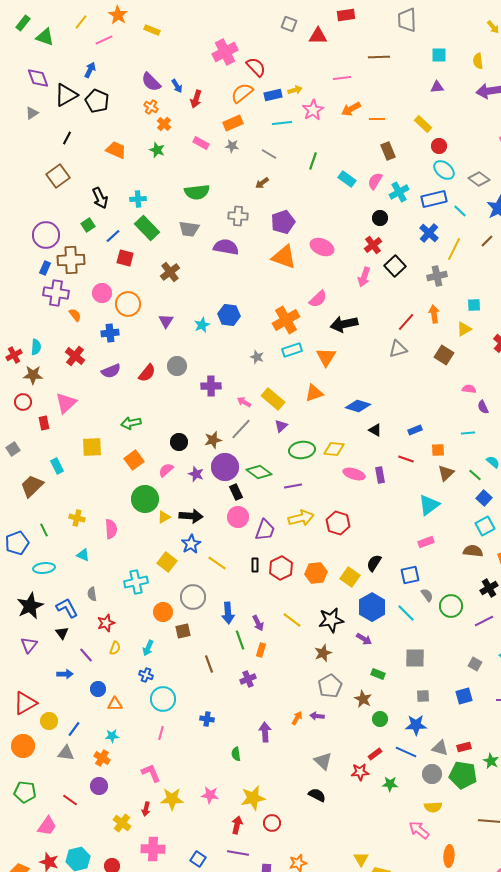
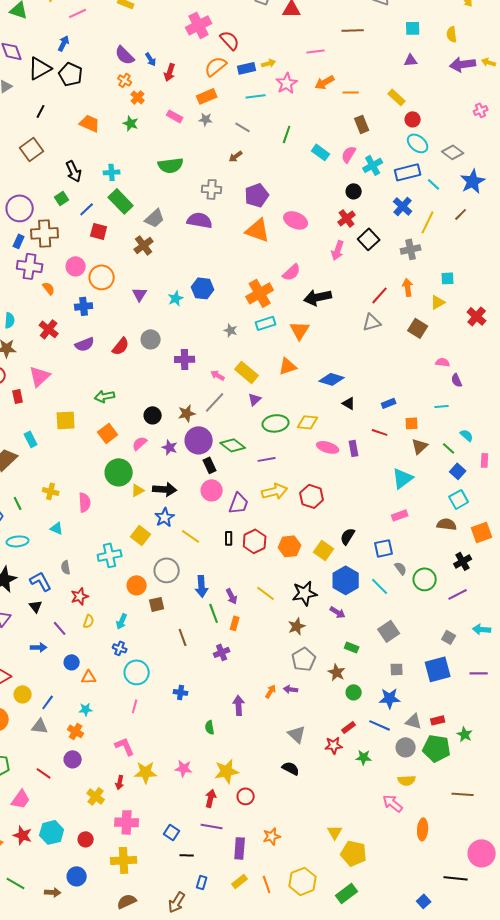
gray trapezoid: (189, 229) -> (155, 218), moved, turned -50
gray square: (415, 658) -> (389, 631), turned -35
blue square: (464, 696) -> (438, 669), size x1.5

